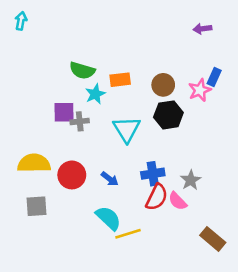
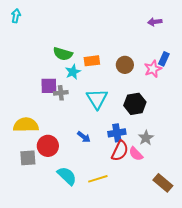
black hexagon: (168, 115) -> (135, 104), moved
red circle: (72, 175) -> (48, 146), moved
cyan semicircle: (108, 218) -> (67, 176), moved

